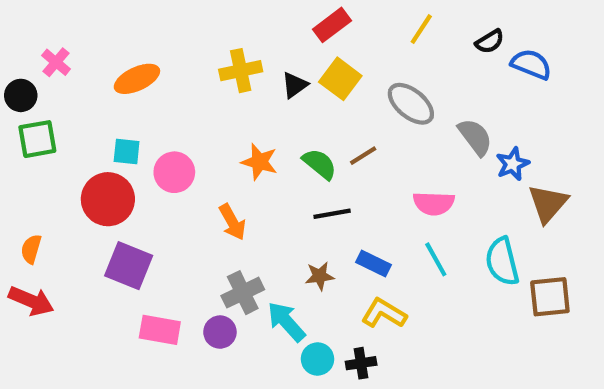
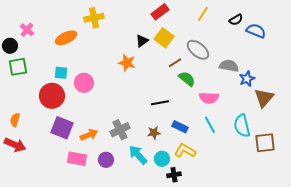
yellow cross: (241, 71) -> (94, 18), moved
gray semicircle: (475, 137) -> (229, 66), turned -42
brown line: (363, 156) -> (175, 63), moved
orange star: (259, 162) -> (127, 63), moved
green semicircle: (320, 164) -> (187, 79), moved
orange arrow: (232, 222) -> (89, 135), moved, turned -84
gray cross: (243, 293) -> (120, 130), moved
cyan circle: (318, 359) -> (162, 159), moved

